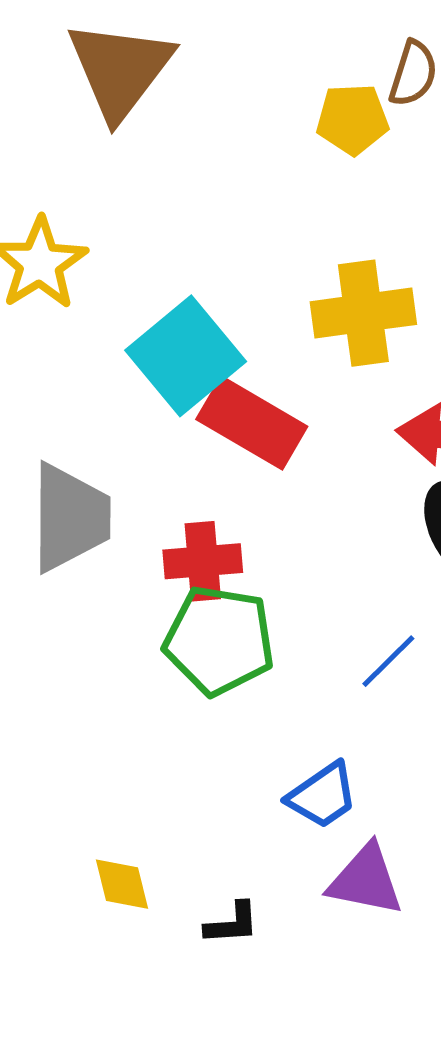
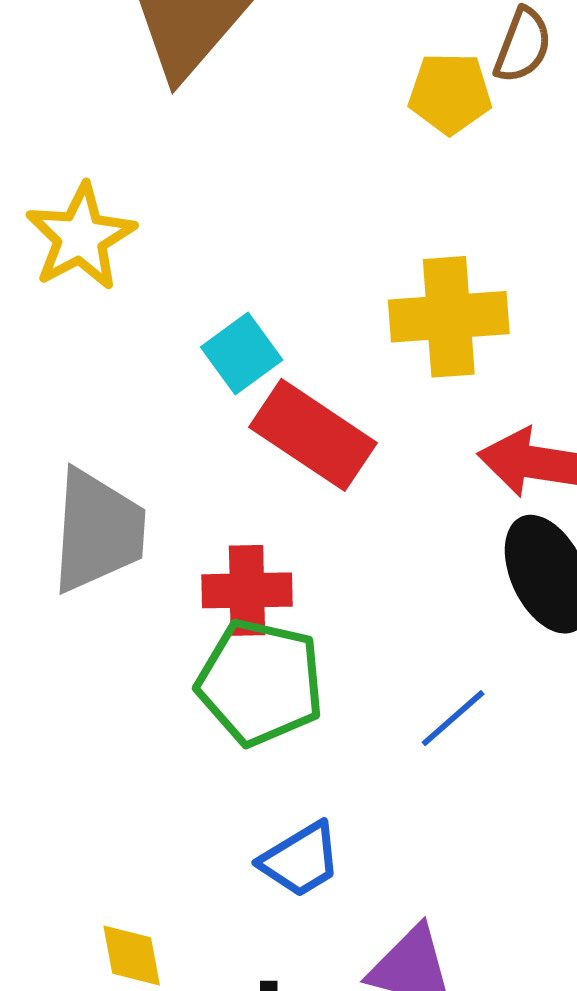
cyan square: (186, 356) -> (242, 353), size x0.6
blue trapezoid: (322, 796) -> (301, 860), moved

